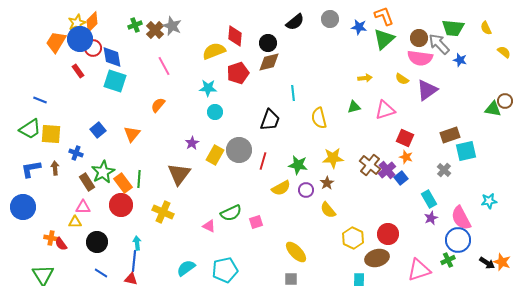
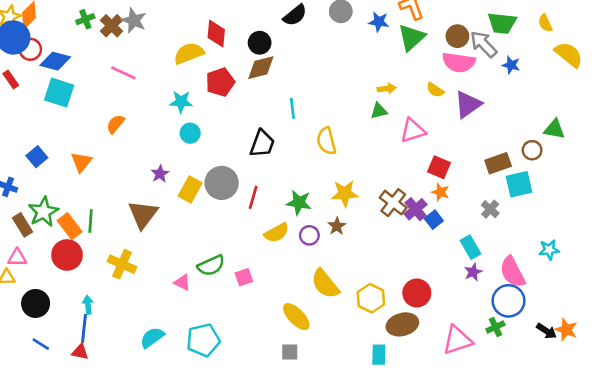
yellow semicircle: (504, 52) -> (569, 55), size x1.6
blue diamond: (112, 57) -> (55, 61), turned -65
pink line: (164, 66) -> (123, 73), turned -36
brown circle: (505, 101) -> (532, 150), moved
green triangle: (354, 107) -> (379, 111), moved
yellow semicircle: (328, 210) -> (325, 284), moved, size x1.4

